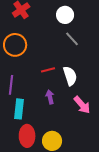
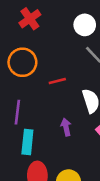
red line: (48, 70) -> (57, 81), moved

